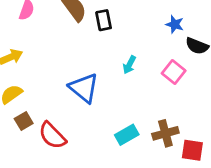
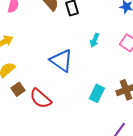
cyan rectangle: (127, 135) -> (97, 93), turned -30

